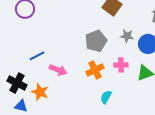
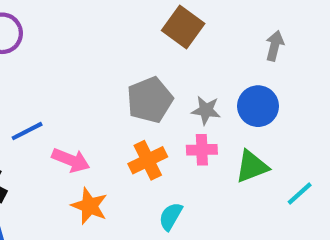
gray star: (127, 36) -> (206, 110), moved
orange star: (40, 92) -> (89, 206), moved

